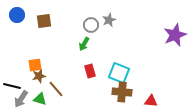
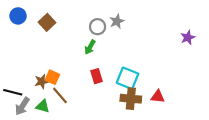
brown square: (44, 21) -> (47, 22), turned -35
purple star: (175, 35) -> (188, 37), size x0.6
orange square: (35, 65) -> (52, 77), moved, turned 32
red triangle: (151, 101) -> (158, 97), moved

